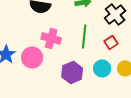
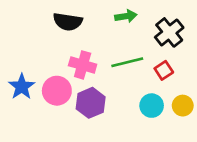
green line: (84, 36) -> (127, 62), turned 70
purple hexagon: (72, 72) -> (91, 103), moved

